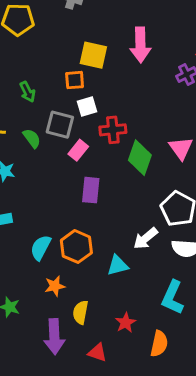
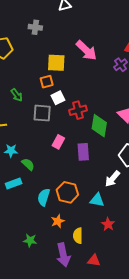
pink arrow: (140, 45) -> (86, 50), turned -35
green semicircle: (32, 138) -> (28, 164), moved
pink rectangle: (78, 150) -> (58, 142), moved
purple rectangle: (91, 190) -> (83, 152), moved
cyan triangle: (118, 265) -> (97, 200), turned 35
red star: (125, 323) -> (108, 224), moved

